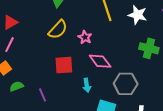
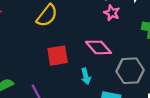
pink star: (85, 37) -> (112, 13), moved

